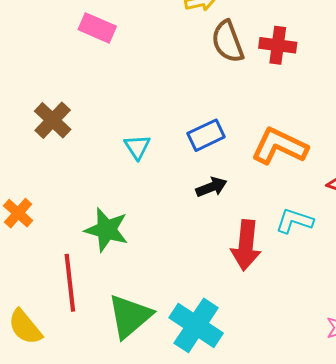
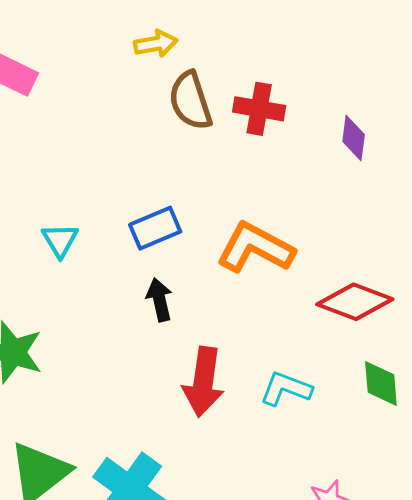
black arrow: (211, 187) -> (159, 300), turned -84
cyan L-shape: (294, 221) -> (286, 389), moved

